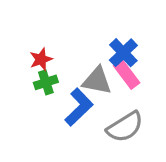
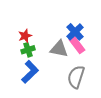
blue L-shape: (79, 107) -> (30, 72), moved
gray semicircle: (125, 127) -> (76, 77), turned 140

